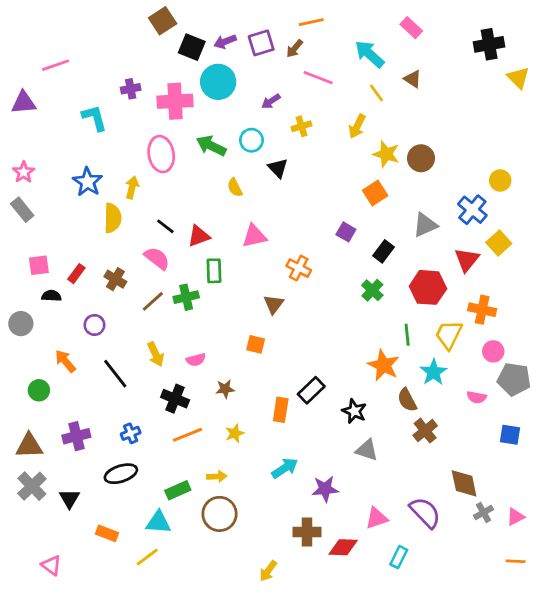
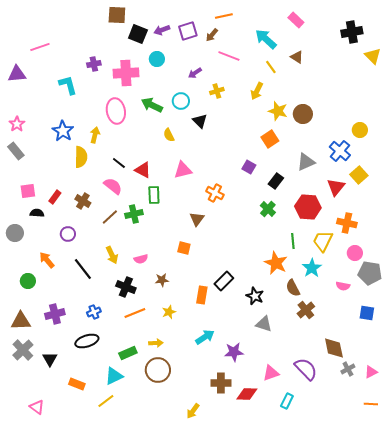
brown square: (163, 21) -> (117, 15), turned 36
cyan circle: (218, 82) -> (157, 59), size x0.6
red triangle: (199, 236) -> (143, 170), turned 48
cyan triangle: (158, 522) -> (114, 376), turned -30

